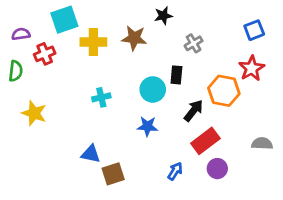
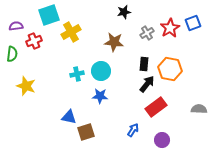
brown star: (134, 38) -> (114, 42), moved
yellow cross: (93, 42) -> (71, 32), turned -30
red star: (252, 68) -> (170, 28), moved
black rectangle: (176, 75) -> (144, 64), moved
cyan circle: (153, 89) -> (101, 71), moved
blue star: (147, 126) -> (100, 96), moved
purple circle: (217, 169) -> (162, 140), moved

